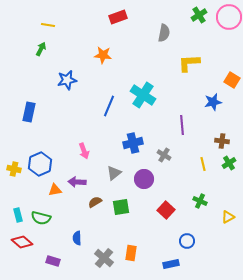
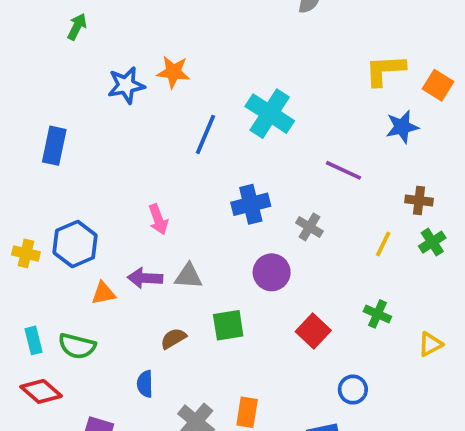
orange star: (103, 55) -> (173, 72), moved
yellow L-shape: (189, 63) -> (385, 70), moved
purple line: (182, 125) -> (343, 170), turned -60
yellow line: (203, 164) -> (383, 244), turned 40
gray triangle: (114, 173) -> (188, 276), moved, turned 42
brown semicircle: (95, 202) -> (173, 338), moved

